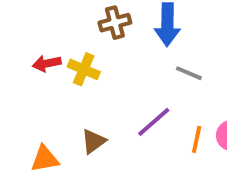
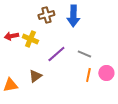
gray line: (189, 73) -> (84, 54), moved
purple line: (154, 122) -> (56, 54), moved

